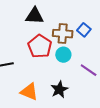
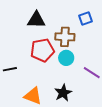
blue square: (84, 30) -> (85, 18), moved, turned 32
red pentagon: (40, 46) -> (42, 50), turned 30

